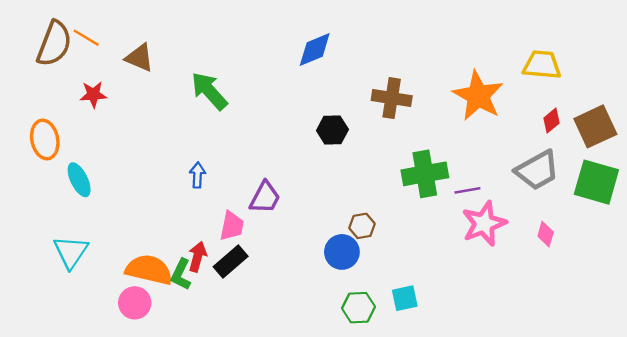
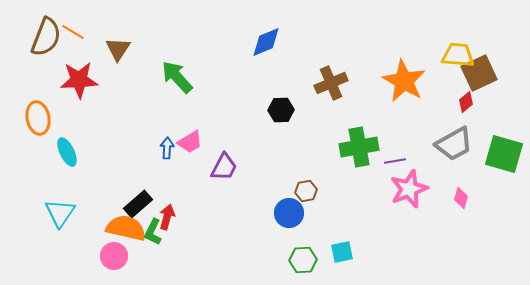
brown triangle: (139, 58) -> (118, 49), turned 40
red star: (93, 95) -> (79, 80), size x1.6
brown cross: (392, 98) -> (331, 83), turned -32
brown square: (595, 126) -> (479, 73), moved
pink trapezoid: (232, 226) -> (190, 142), moved, turned 48
black rectangle: (231, 261) -> (138, 204), moved

